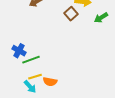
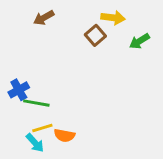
blue cross: (19, 51) -> (19, 90), turned 32
green line: (31, 60) -> (36, 103), turned 30

